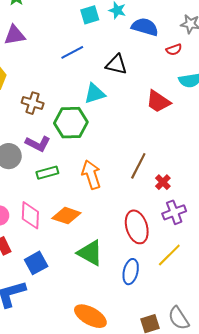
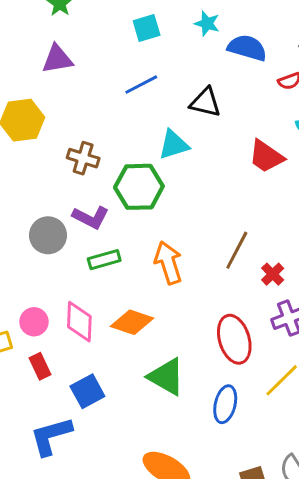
cyan square: (90, 15) -> (147, 28), moved

